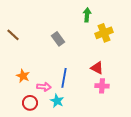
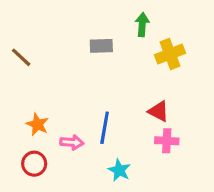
gray rectangle: (58, 39) -> (101, 46), moved, turned -56
cyan star: (57, 101) -> (119, 170), moved
red circle: (30, 103) -> (34, 164), moved

